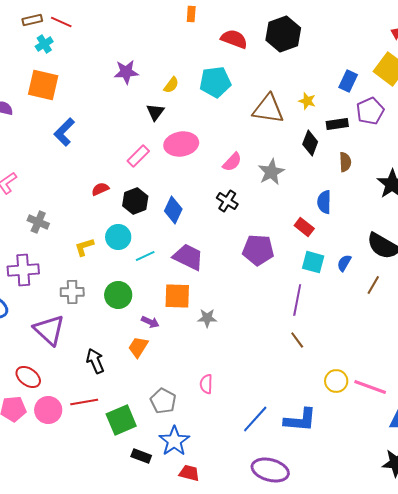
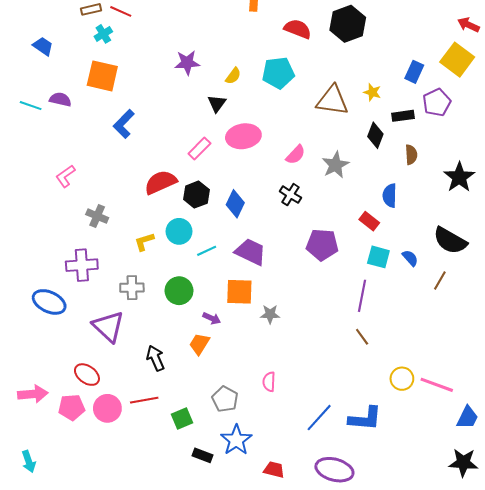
red semicircle: (100, 189) -> (161, 182), size x1.8
blue semicircle: (344, 263) -> (410, 258), turned 108
green square: (121, 420) -> (182, 419), size x0.7
red trapezoid: (189, 473) -> (274, 470), moved

